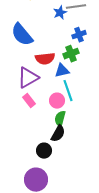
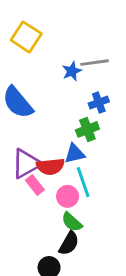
red semicircle: (45, 59) -> (50, 166), moved
pink rectangle: (29, 101) -> (35, 185), moved
green semicircle: (60, 119) -> (72, 222), turned -63

